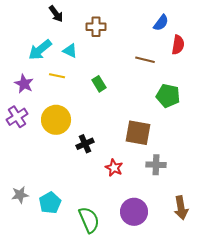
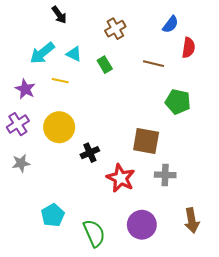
brown cross: (96, 27) -> (115, 29), moved, turned -30
green rectangle: (99, 84) -> (105, 65), moved
red star: (114, 168) -> (121, 178), size x1.5
gray star: (20, 195) -> (21, 163), moved

